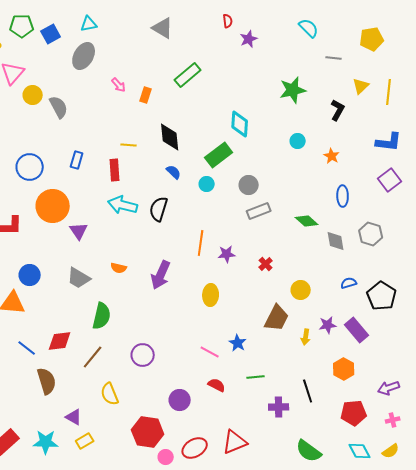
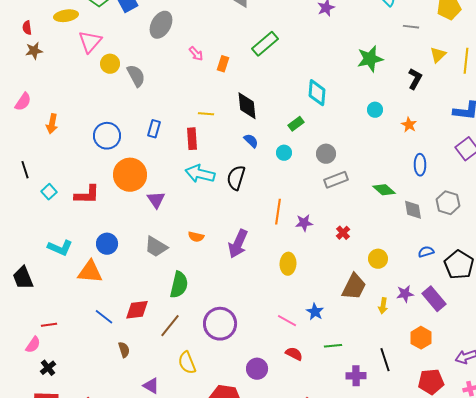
green rectangle: (219, 155) -> (296, 124), size x0.6
purple circle: (143, 355) -> (220, 324), size x1.4
brown semicircle: (47, 381) -> (124, 350), size x0.6

